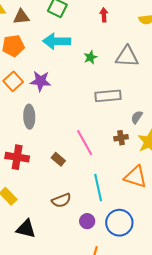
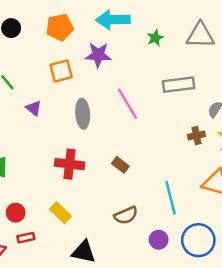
orange square: (13, 81) -> (61, 71), turned 30
purple star: (41, 81) -> (98, 55), moved
pink line: (85, 143) -> (128, 104), moved

